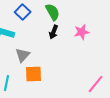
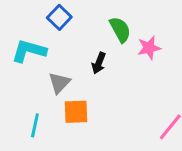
green semicircle: (53, 12) -> (120, 30), moved
black arrow: (54, 32) -> (99, 63), moved

